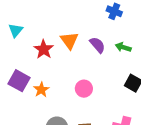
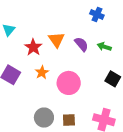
pink circle: (84, 89) -> (69, 83), size x1.5
orange star: (41, 90) -> (42, 72), moved

